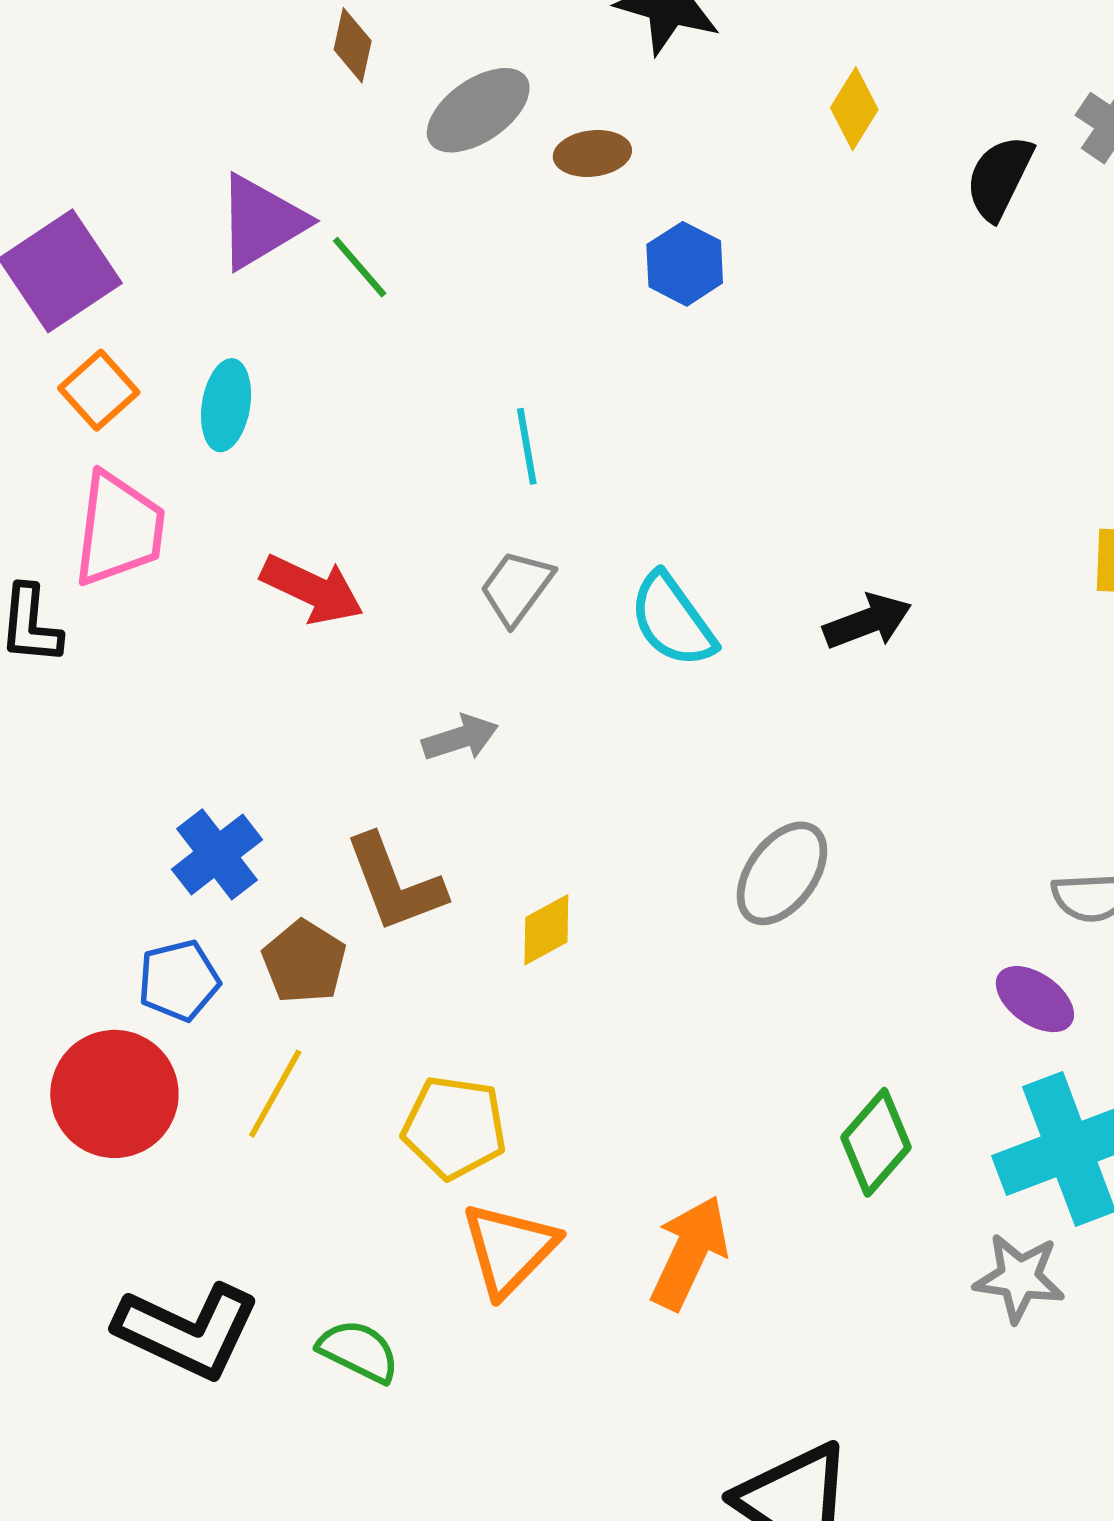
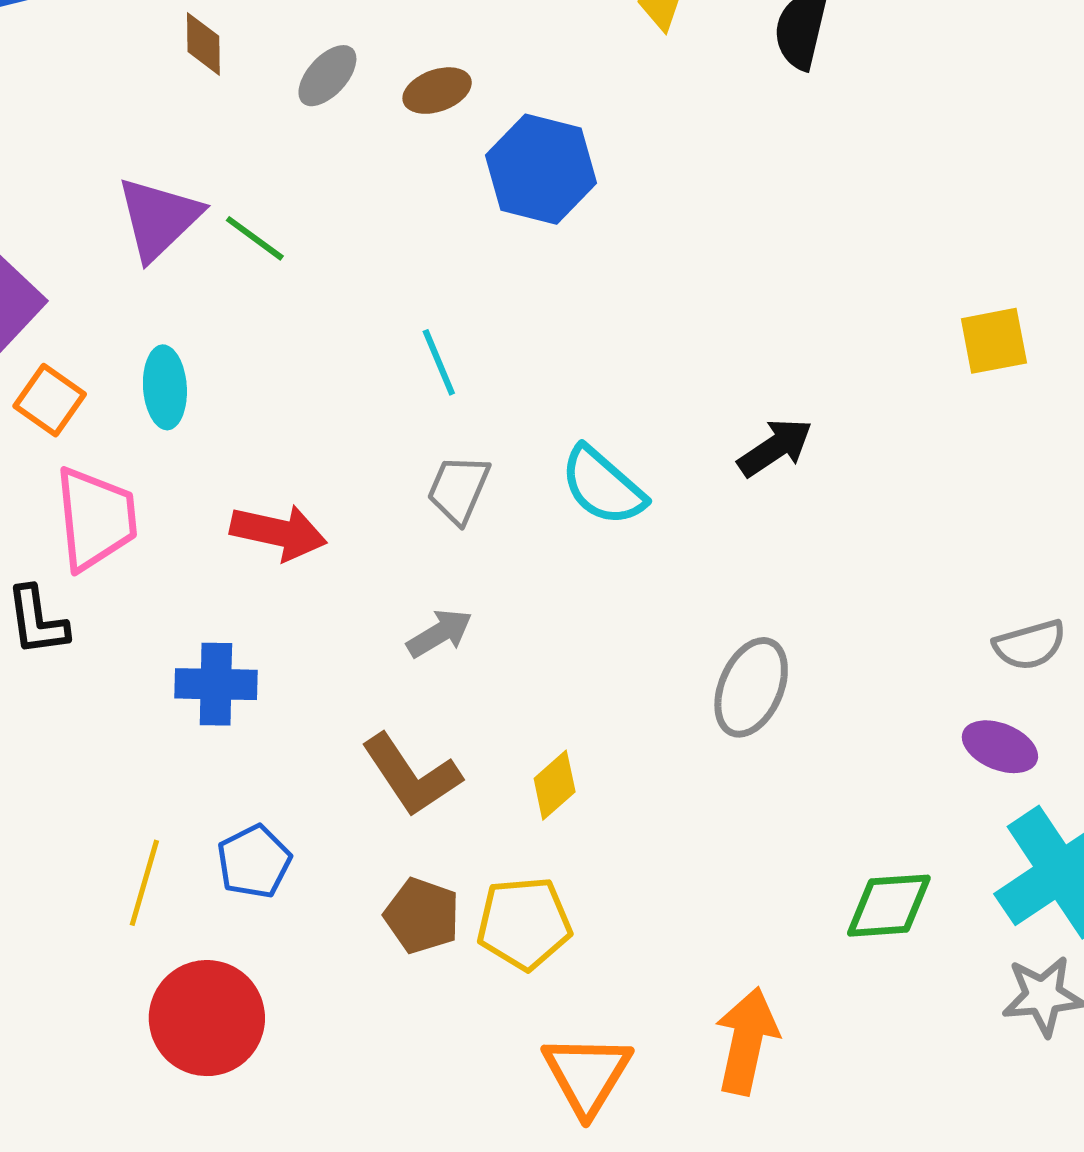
gray ellipse: (478, 110) -> (327, 76), size x0.7
blue hexagon: (685, 264) -> (541, 169), size x1.5
blue cross: (217, 854) -> (216, 684), moved, turned -38
brown pentagon: (304, 962) -> (422, 916), moved
blue pentagon: (179, 981) -> (254, 862), moved
yellow line: (275, 1094) -> (144, 883), moved
yellow pentagon: (454, 1127) -> (524, 923), moved
green diamond: (876, 1142) -> (889, 906), turned 58

